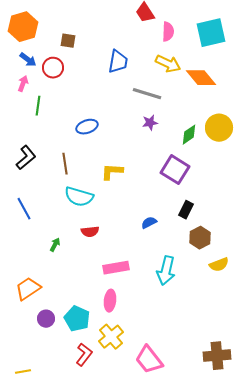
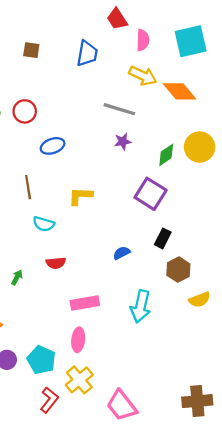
blue trapezoid: (118, 62) -> (87, 53), moved
red circle: (53, 68) -> (25, 111), moved
cyan semicircle: (79, 197) -> (44, 224), size x0.7

